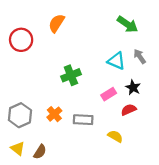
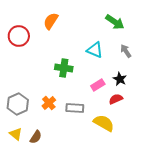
cyan triangle: (116, 61) -> (95, 50), moved
green cross: (71, 75) -> (64, 68), turned 30
yellow semicircle: (115, 136) -> (104, 123), size x1.5

